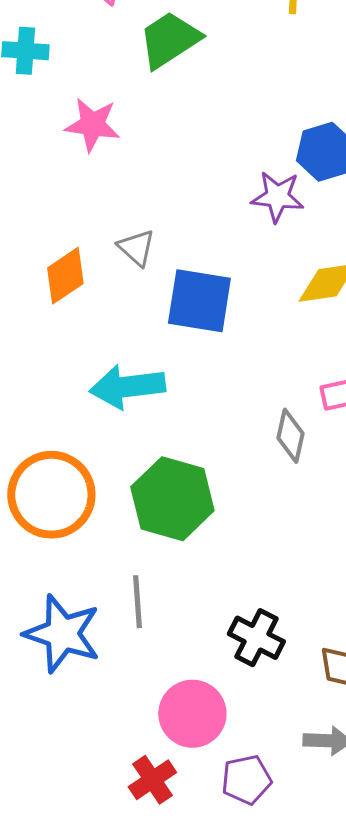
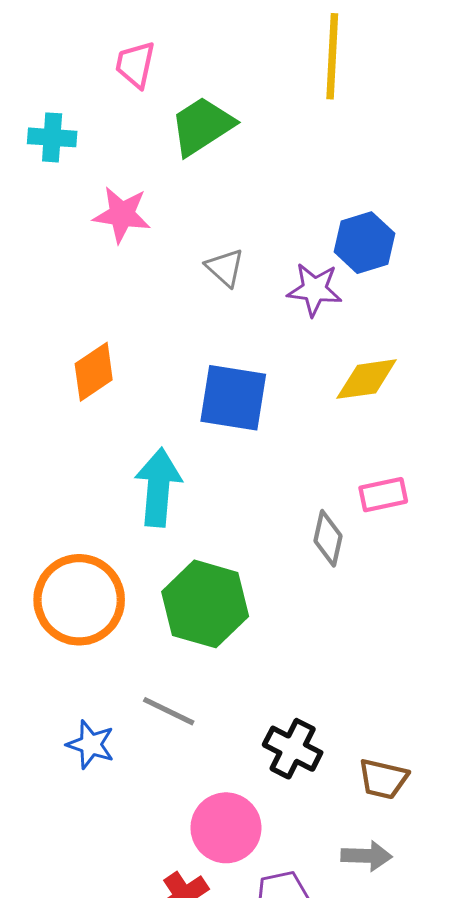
gray triangle: (136, 248) -> (225, 268), moved
cyan arrow: (127, 387) -> (158, 487), turned 102
gray line: (137, 602) -> (169, 711), turned -60
blue star: (62, 634) -> (91, 745), size x0.6

